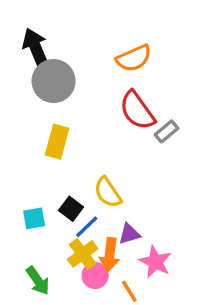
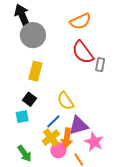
gray rectangle: (166, 131) -> (100, 65), turned -40
black square: (71, 209) -> (29, 99), moved
purple triangle: (129, 234) -> (78, 125), size x1.5

